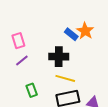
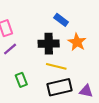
orange star: (85, 31) -> (77, 42), moved

